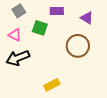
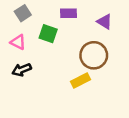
black arrow: (18, 58) -> (22, 70), size x0.7
yellow rectangle: (52, 85) -> (81, 81), moved

